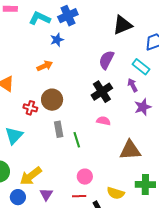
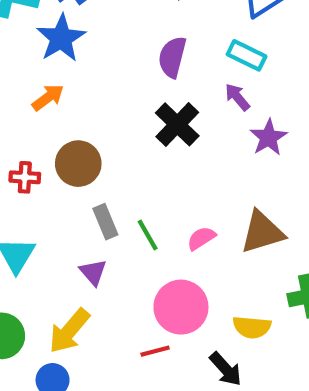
blue star: (57, 40) -> (61, 38), size x1.6
red cross: (30, 108) -> (25, 177), moved
pink semicircle: (103, 121) -> (201, 238), moved, turned -32
pink circle: (85, 177) -> (181, 307), size x1.6
purple triangle: (46, 194) -> (93, 272), moved
red line: (79, 196) -> (155, 351), moved

